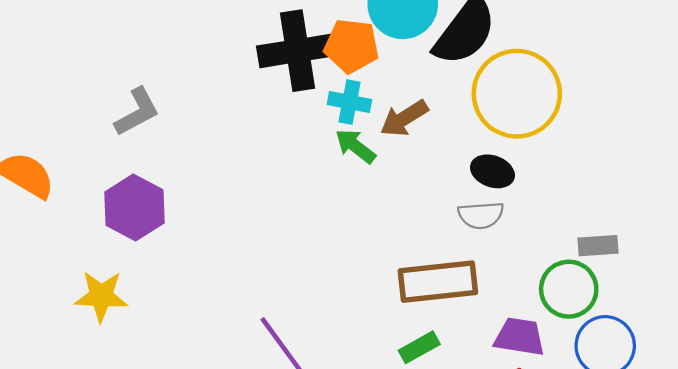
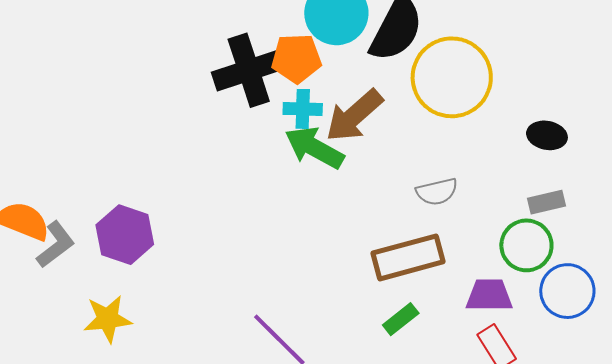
gray L-shape: (137, 112) -> (56, 245), moved
brown arrow: (404, 118) -> (354, 116), size x1.4
green arrow: (355, 146) -> (314, 148), size x1.5
black ellipse: (492, 171) -> (547, 135), moved

